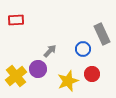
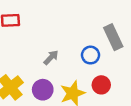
purple circle: (38, 69) -> (43, 90), moved

